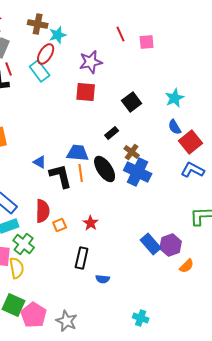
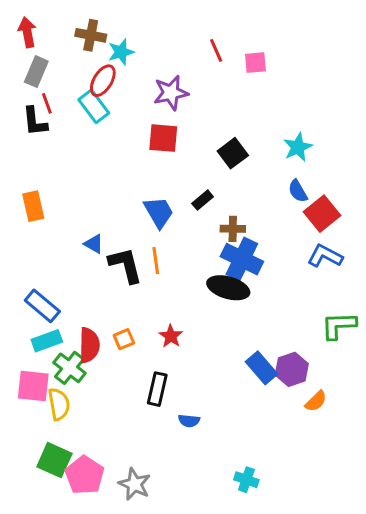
brown cross: (132, 152) -> (233, 229), turned -35
blue trapezoid: (78, 153) -> (159, 212), moved, turned 55
black ellipse: (105, 169) -> (228, 288), moved, turned -40
red semicircle: (43, 211) -> (89, 345), moved

